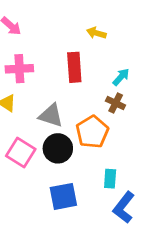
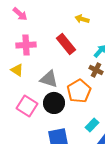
red rectangle: (74, 67) -> (66, 44), turned -35
cyan rectangle: (110, 179) -> (92, 125), turned 40

